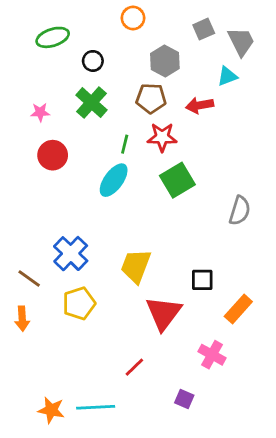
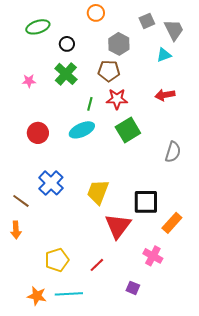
red arrow: (200, 105) -> (165, 95), moved
red circle: (53, 155) -> (38, 133), moved
cyan ellipse: (114, 180) -> (82, 130), turned 30
black square: (202, 280) -> (146, 202), size x1.5
yellow pentagon: (79, 303) -> (57, 260), moved

